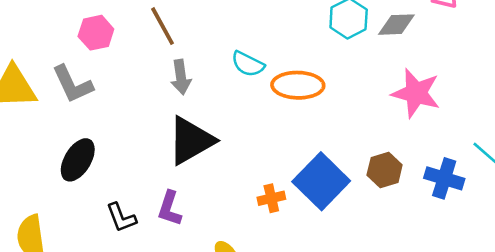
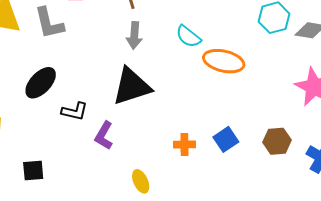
blue square: (321, 181) -> (226, 139), size x0.6
black L-shape: (121, 218) -> (75, 111), moved, turned -68

